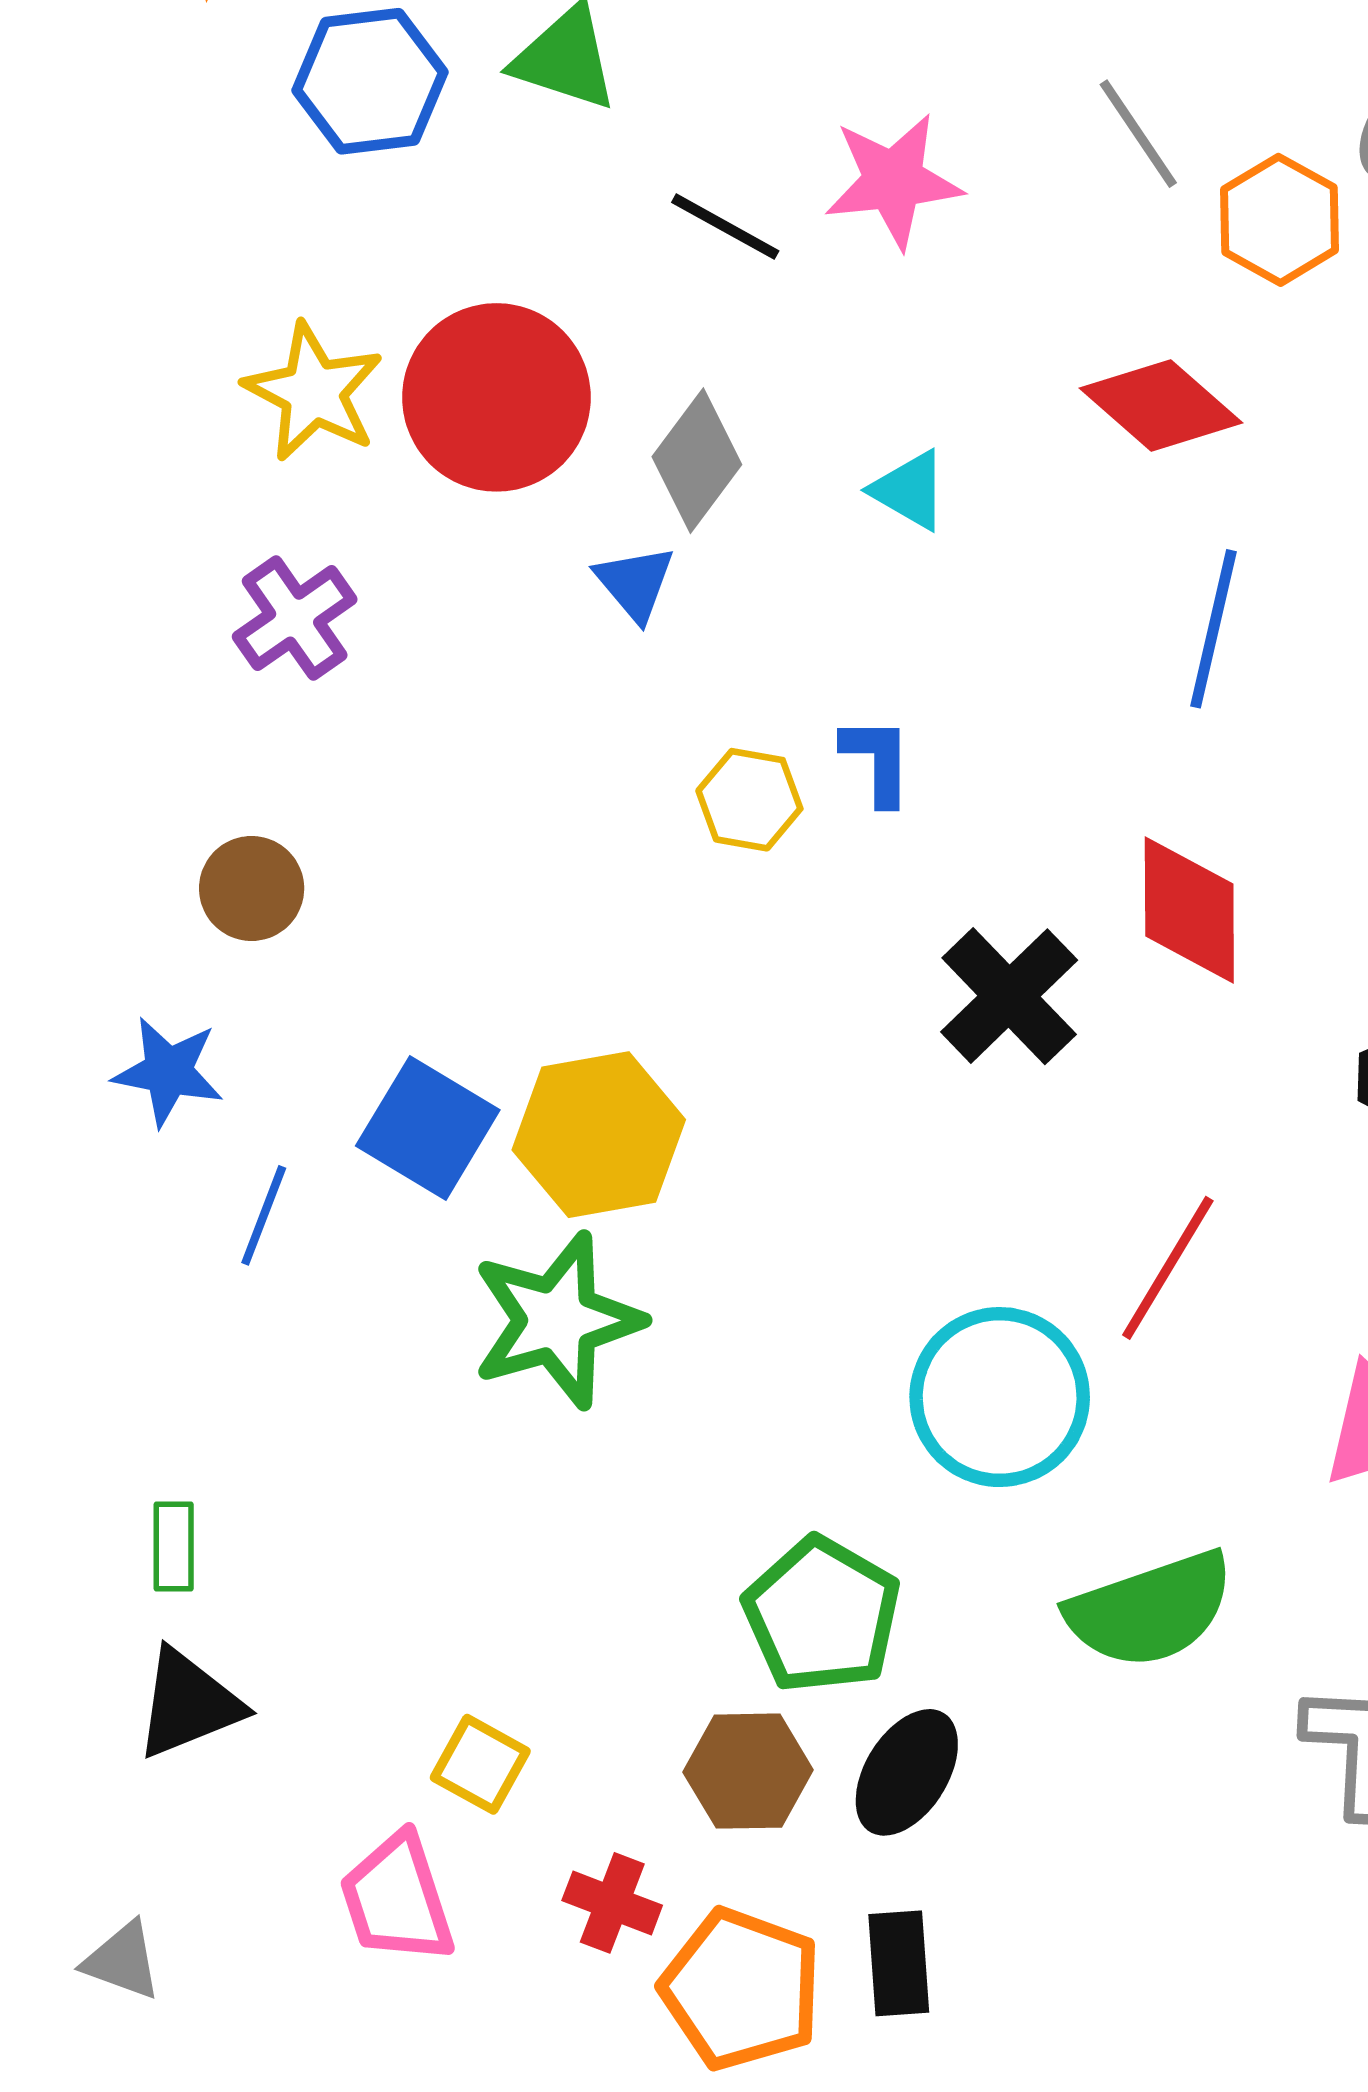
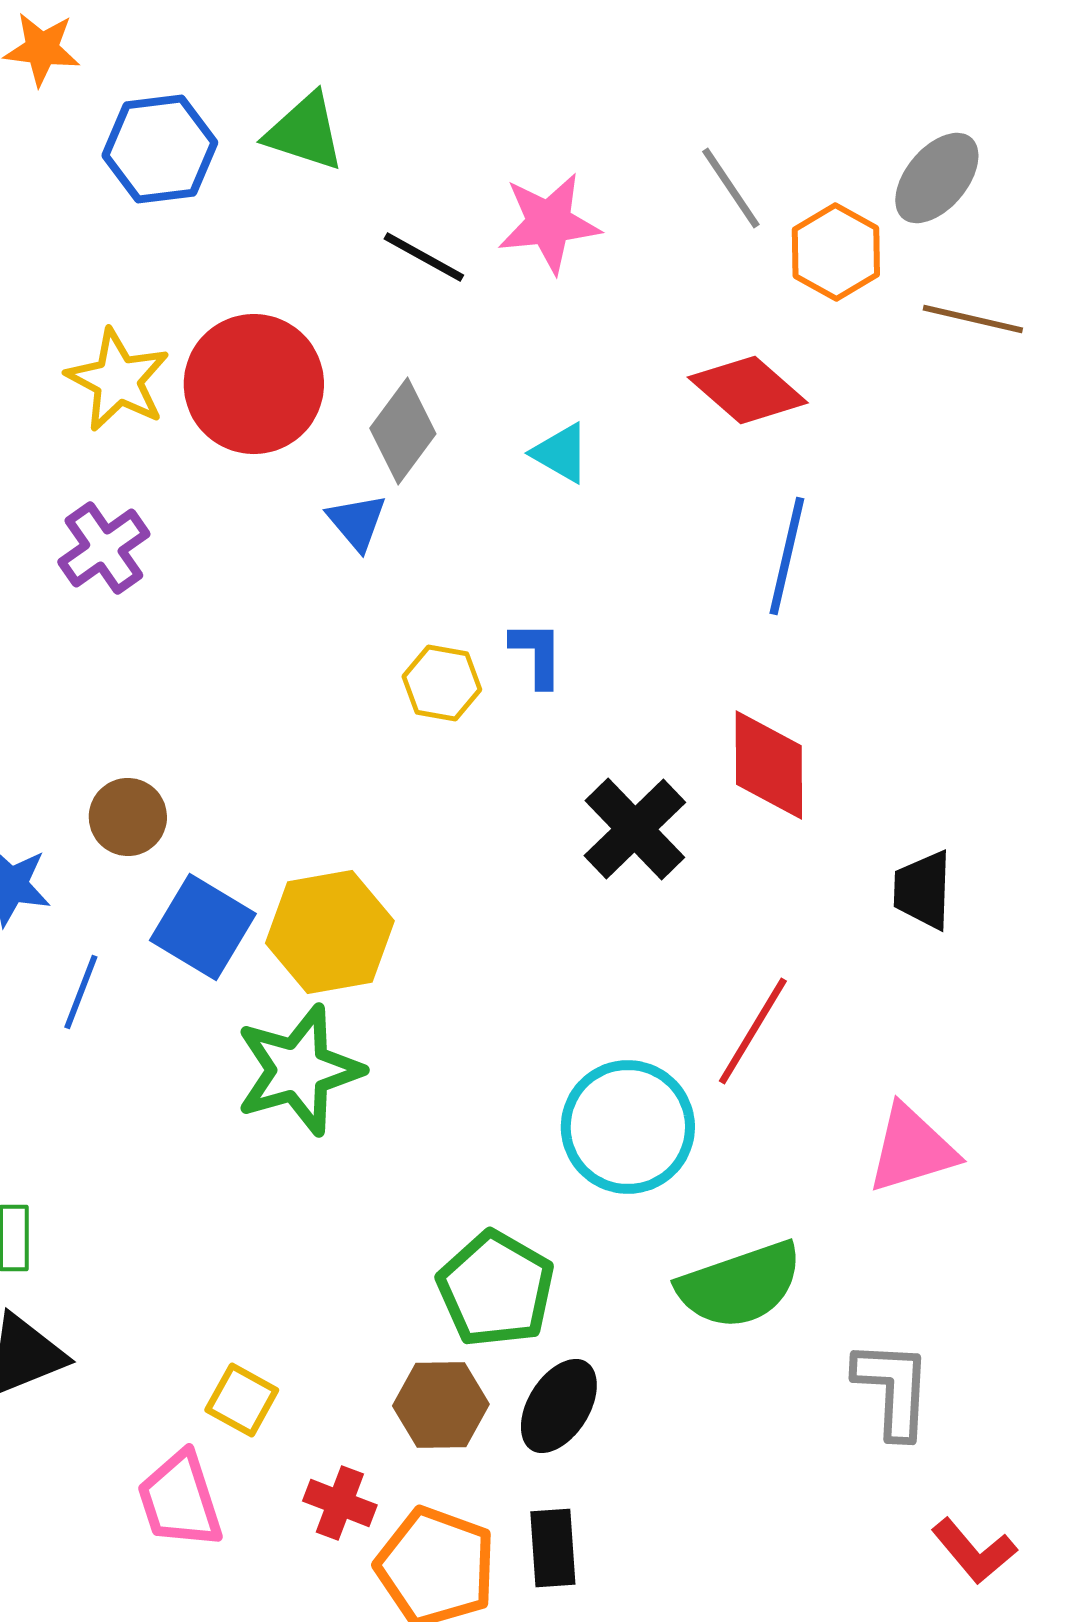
brown circle: (252, 888) -> (128, 817), moved

